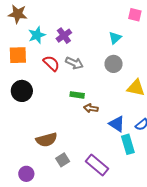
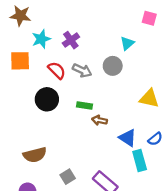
gray circle: (114, 64) -> (113, 66), moved
black circle: (22, 91) -> (47, 99), moved
brown semicircle: (47, 140) -> (35, 155), moved

